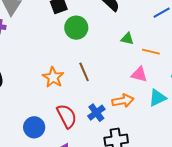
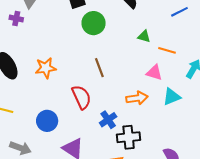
orange star: (53, 77) -> (46, 68), moved, turned 30
blue cross: (96, 113) -> (108, 120), moved
red semicircle: (67, 116) -> (81, 97), moved

